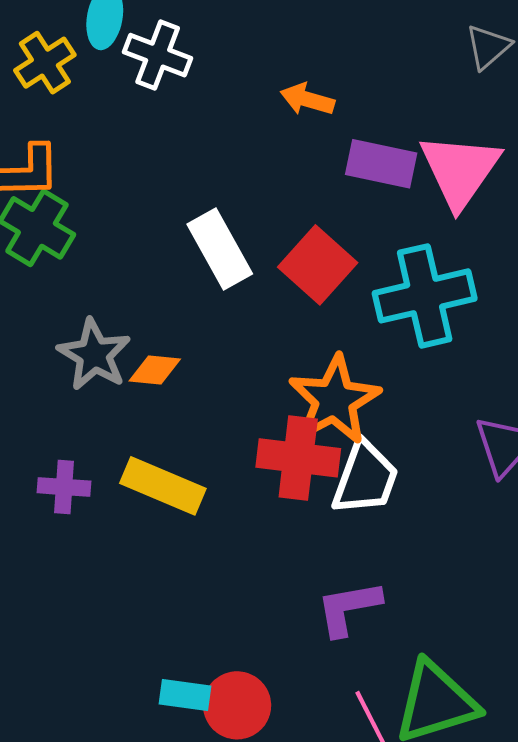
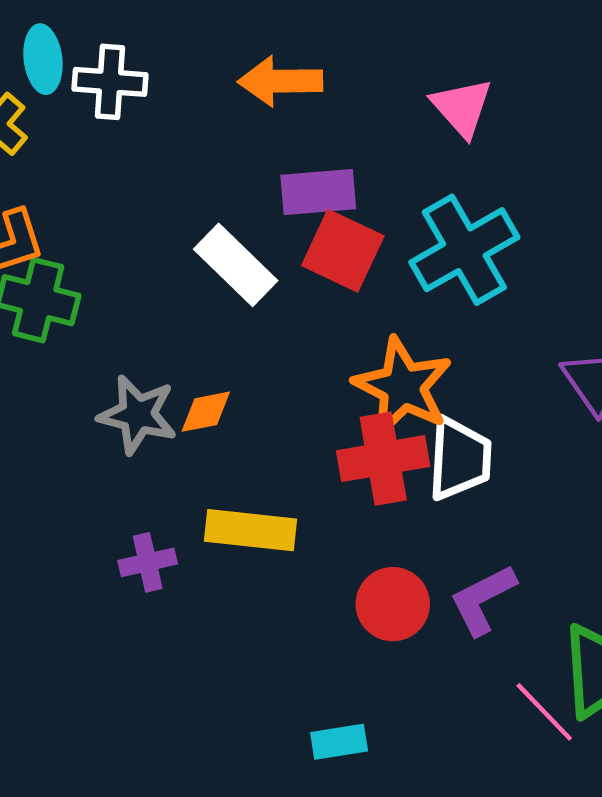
orange arrow: (307, 99) -> (280, 81), size x1.4
purple rectangle: (381, 164) -> (318, 192), moved
pink triangle: (460, 170) -> (462, 107), size x0.7
red circle: (237, 705) -> (393, 604), moved

